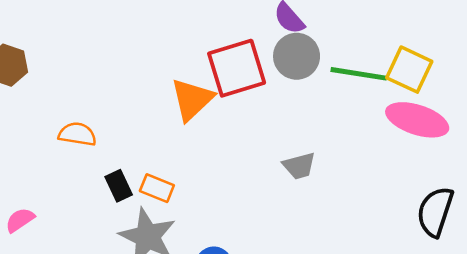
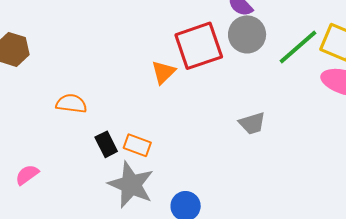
green line: (359, 74) -> (298, 47), turned -48
orange triangle: (192, 99) -> (163, 72), size x0.7

